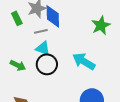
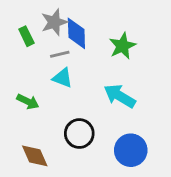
green star: (101, 25) -> (122, 46), moved
black circle: (47, 64) -> (79, 134), moved

